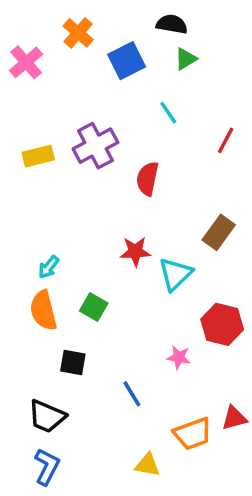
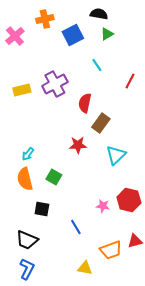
orange cross: (78, 33) -> (45, 19), turned 36
brown rectangle: (219, 232) -> (101, 123), moved
cyan triangle: (175, 274) -> (116, 155), moved
red hexagon: (222, 324) -> (129, 200), moved

